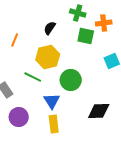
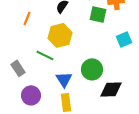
green circle: (71, 80) -> (92, 69), moved

